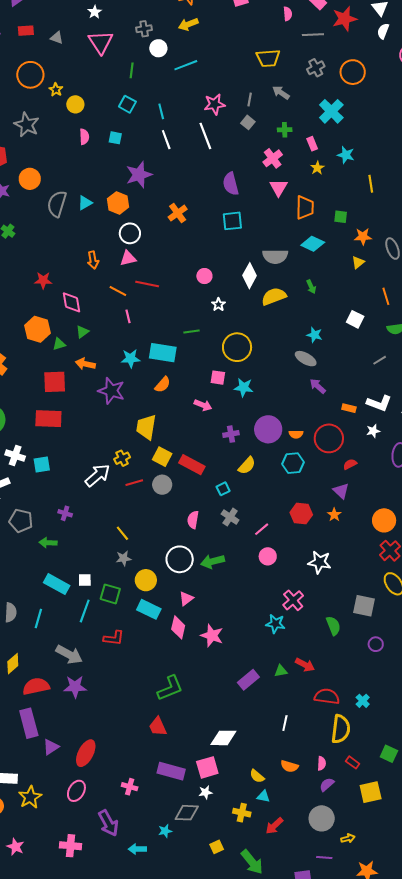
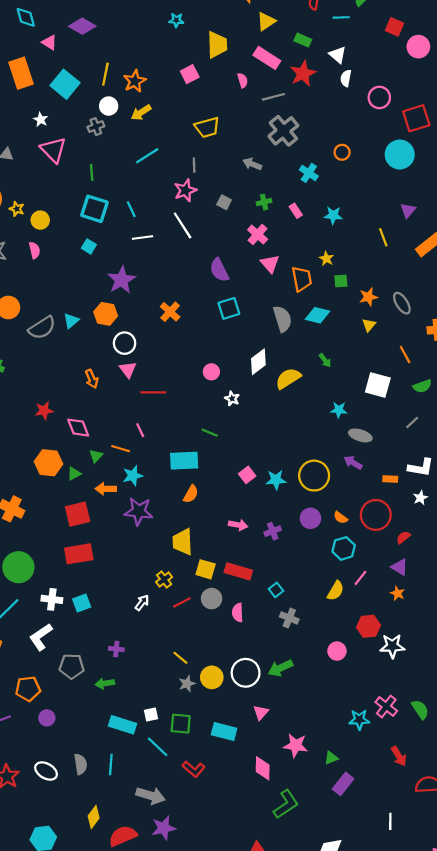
white circle: (158, 48) -> (109, 106), moved
yellow trapezoid: (268, 58) -> (207, 127), moved
gray cross: (316, 68) -> (283, 131), size x1.6
orange circle: (353, 72) -> (342, 152), moved, size x0.6
gray line: (250, 99) -> (194, 165), moved
cyan square: (127, 104) -> (95, 209), size x1.5
cyan cross: (331, 111) -> (309, 173), size x0.7
pink semicircle: (84, 137) -> (34, 250), moved
cyan square: (115, 138) -> (89, 246), turned 32
white line: (166, 140) -> (143, 238), turned -66
yellow star: (317, 168) -> (326, 259), moved
yellow line: (371, 184) -> (383, 237), moved
gray semicircle: (57, 204) -> (42, 328), turned -128
gray semicircle: (275, 256) -> (282, 319), moved, turned -95
pink triangle: (128, 258) -> (128, 370), turned -42
white diamond: (250, 276) -> (258, 362), turned 35
orange line: (118, 291) -> (121, 449), moved
white square: (355, 319) -> (378, 385), size x1.4
green line: (192, 332) -> (210, 433), turned 42
yellow circle: (237, 347) -> (314, 476), moved
cyan star: (131, 358) -> (133, 476), moved
gray ellipse: (306, 359) -> (360, 435), moved
pink square: (218, 378) -> (247, 475), turned -35
pink arrow: (203, 405) -> (238, 525), moved
purple circle: (268, 429) -> (310, 518), size x0.7
orange semicircle: (296, 434) -> (341, 518), turned 48
yellow semicircle: (247, 466) -> (336, 591), moved
white arrow: (97, 475) -> (142, 603), size x0.6
red hexagon: (301, 514) -> (368, 626), moved
pink semicircle: (193, 520) -> (238, 613), moved
pink line: (262, 529) -> (360, 578), moved
yellow circle: (146, 580) -> (212, 677), moved
pink cross: (293, 600) -> (386, 706), moved
cyan line: (85, 611) -> (158, 747), turned -55
pink diamond: (178, 627) -> (263, 768), moved
red L-shape: (114, 638) -> (194, 769), turned 45
red arrow: (305, 665) -> (399, 756), turned 42
green triangle: (281, 671) -> (331, 758), moved
green L-shape: (170, 688) -> (286, 804), moved

